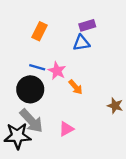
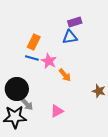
orange rectangle: (40, 31) -> (34, 42), moved
black circle: (30, 89) -> (17, 89), moved
gray arrow: (31, 121) -> (27, 104), size x0.6

